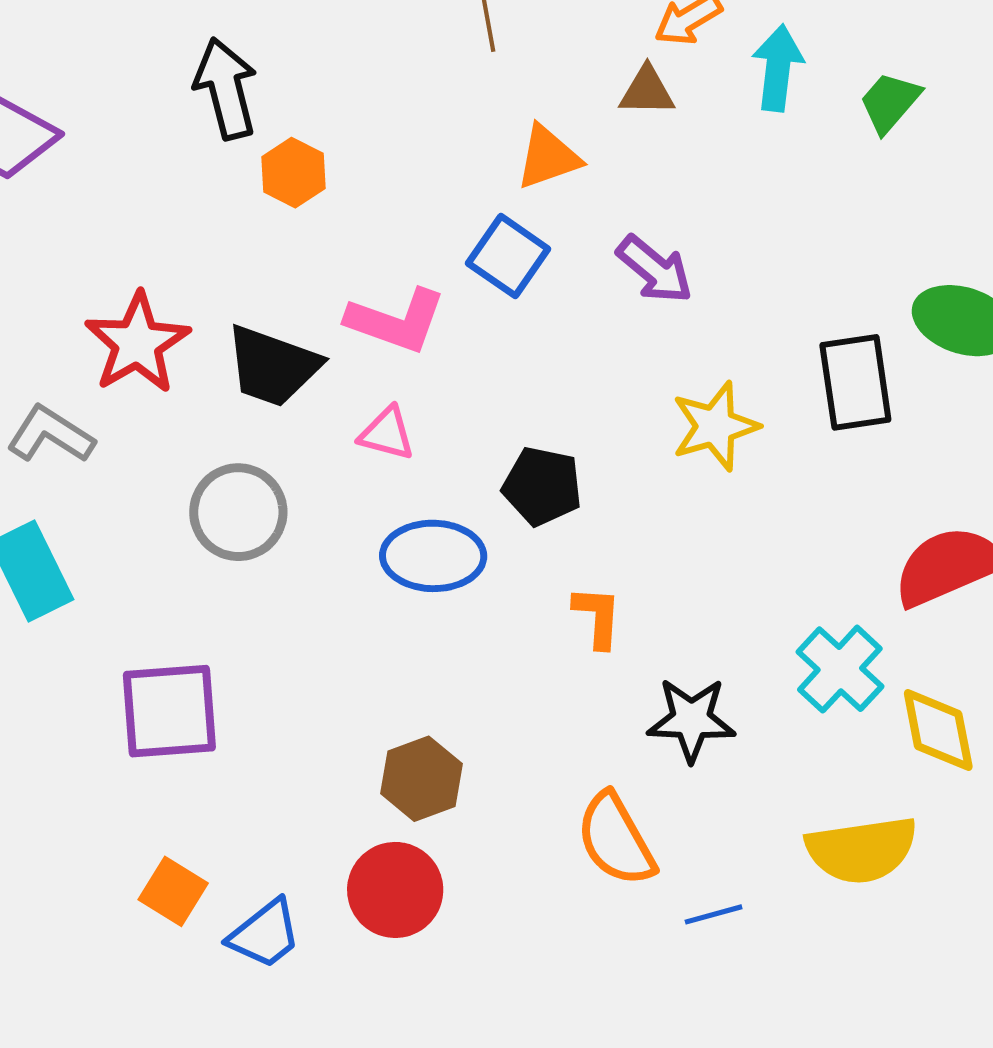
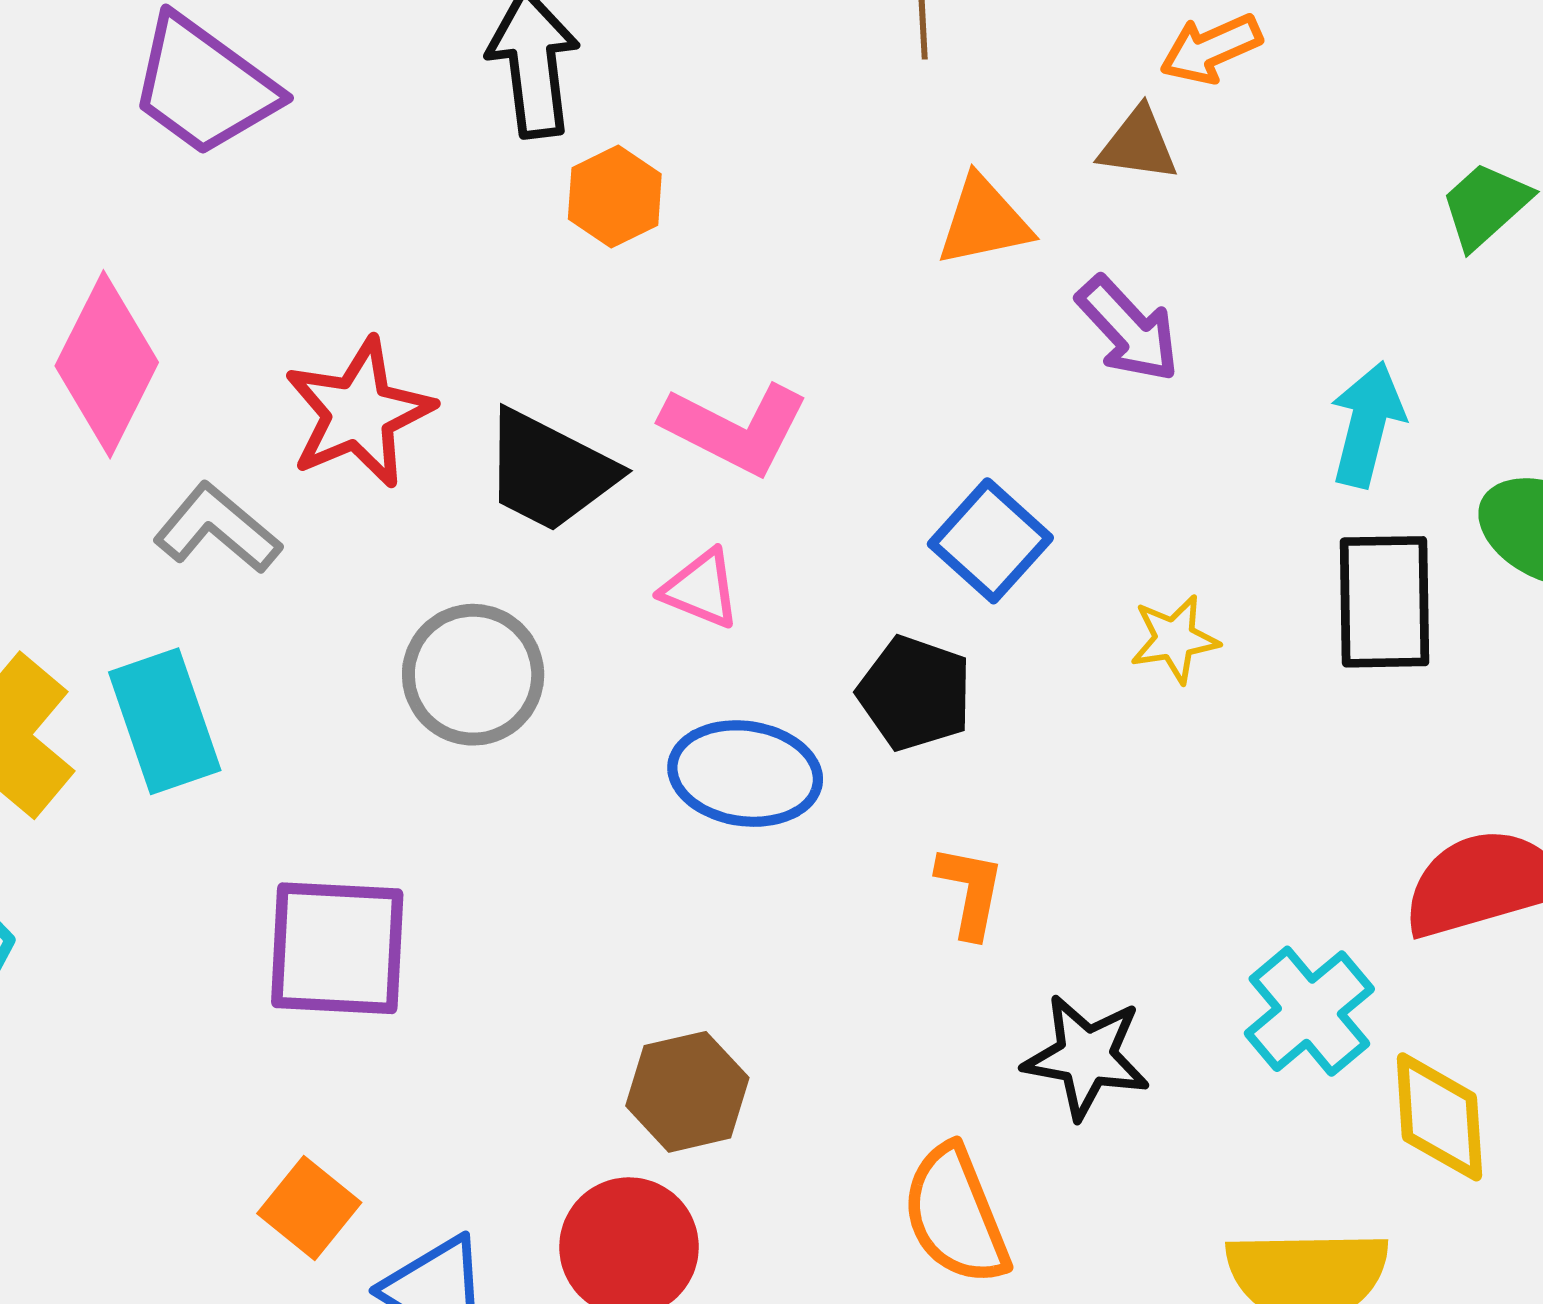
cyan arrow: (778, 68) -> (1367, 424), moved
blue square: (508, 256) -> (990, 541), moved
purple arrow: (655, 269) -> (1128, 329), moved
yellow star: (715, 426) -> (1175, 639), size x0.7

